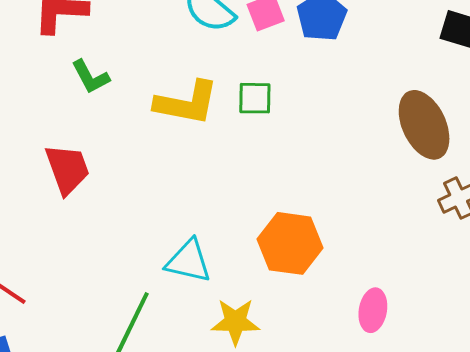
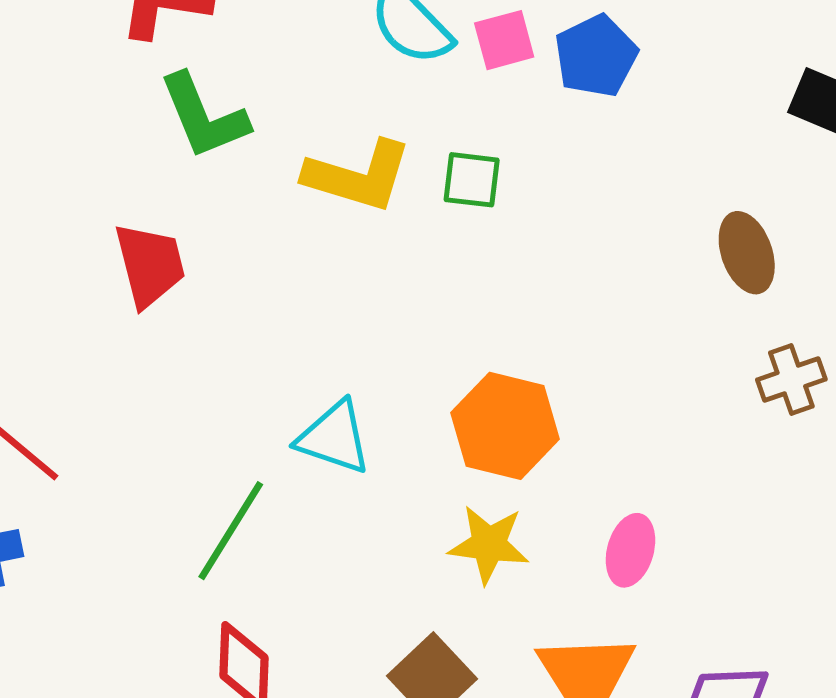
green L-shape: (90, 77) -> (204, 116), size x1.5
brown ellipse: (424, 125) -> (747, 253), size x0.7
yellow star: (235, 322) -> (489, 544), moved

